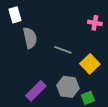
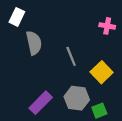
white rectangle: (15, 15) -> (17, 17), turned 42
gray line: (63, 50) -> (71, 56), turned 48

